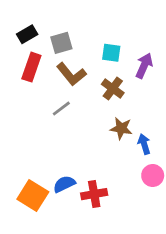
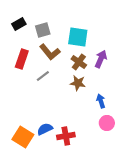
cyan square: (111, 53) -> (78, 37), size x1.5
purple arrow: (144, 66) -> (101, 59), moved
red rectangle: (31, 67) -> (22, 59), moved
brown star: (121, 128) -> (78, 83), moved

